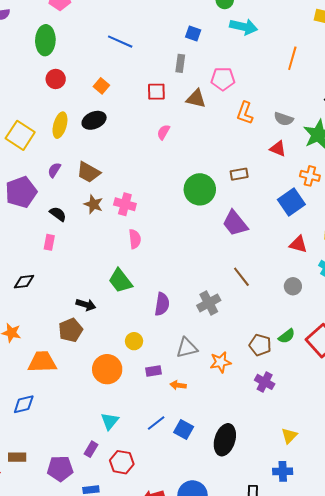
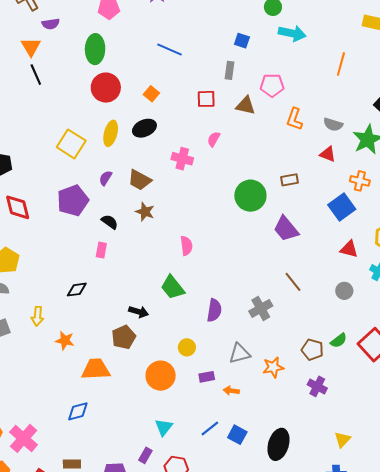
red circle: (56, 79) -> (106, 88), size x1.5
pink cross: (125, 204) -> (182, 159), moved

